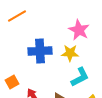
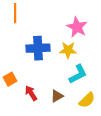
orange line: (17, 16) -> (15, 13), turned -60

